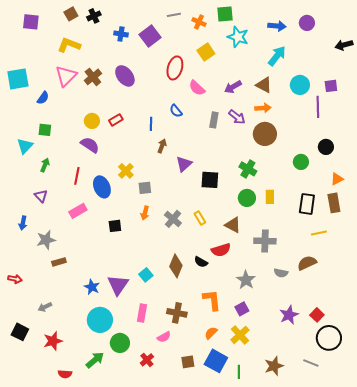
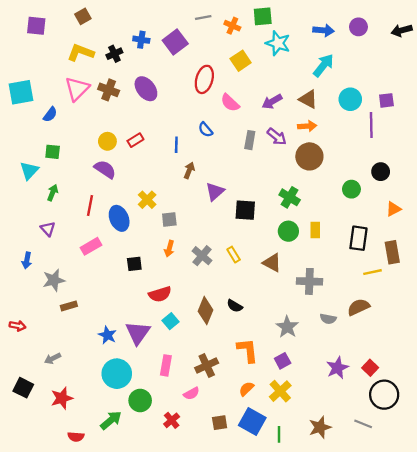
black cross: (94, 16) -> (114, 54), moved
black arrow: (344, 45) -> (402, 30), moved
brown cross: (93, 77) -> (109, 90), turned -30
brown rectangle: (334, 203) -> (392, 252), moved
red semicircle: (221, 250) -> (160, 294), moved
brown cross: (177, 313) -> (207, 365), turned -36

